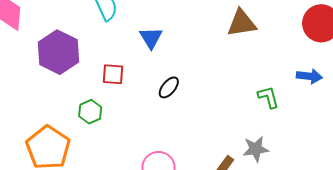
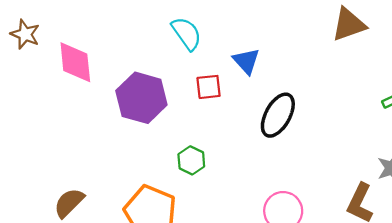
red square: (113, 74) -> (209, 87), moved
black ellipse: (169, 87) -> (278, 115), size x1.6

